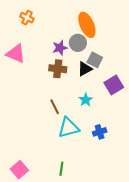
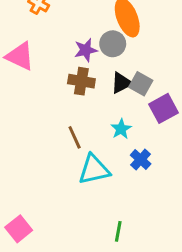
gray square: (95, 60) -> (141, 84), moved
blue cross: (100, 132) -> (141, 160), moved, turned -32
green line: (61, 169) -> (118, 231), moved

